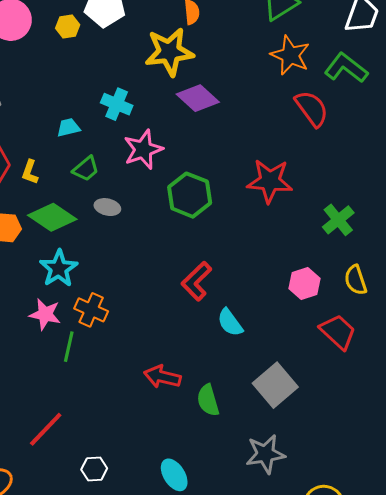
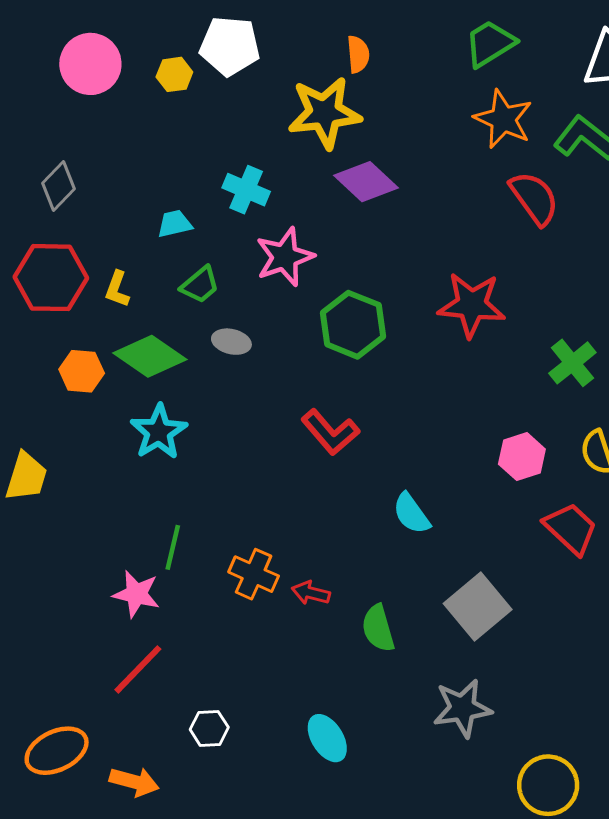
red L-shape: (197, 281) -> (330, 432), moved, turned -87
orange cross: (91, 310) -> (254, 574), moved
pink star: (45, 314) -> (136, 594), moved
red arrow: (162, 377) -> (311, 593), size x0.7

